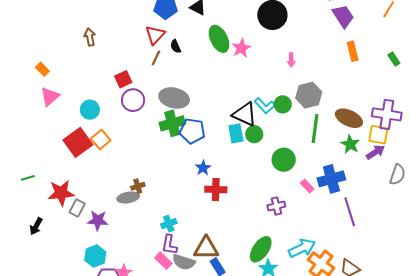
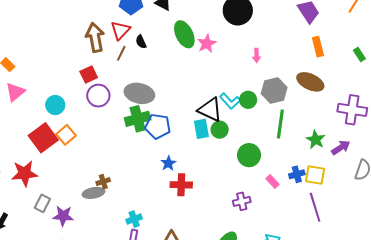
brown arrow: (90, 37) -> (95, 37), moved, size x1.6
brown ellipse: (349, 118) -> (310, 82), moved
yellow square: (378, 135) -> (315, 175), moved
blue cross: (331, 179) -> (297, 174), size x0.6
red star: (61, 193) -> (25, 173), moved

